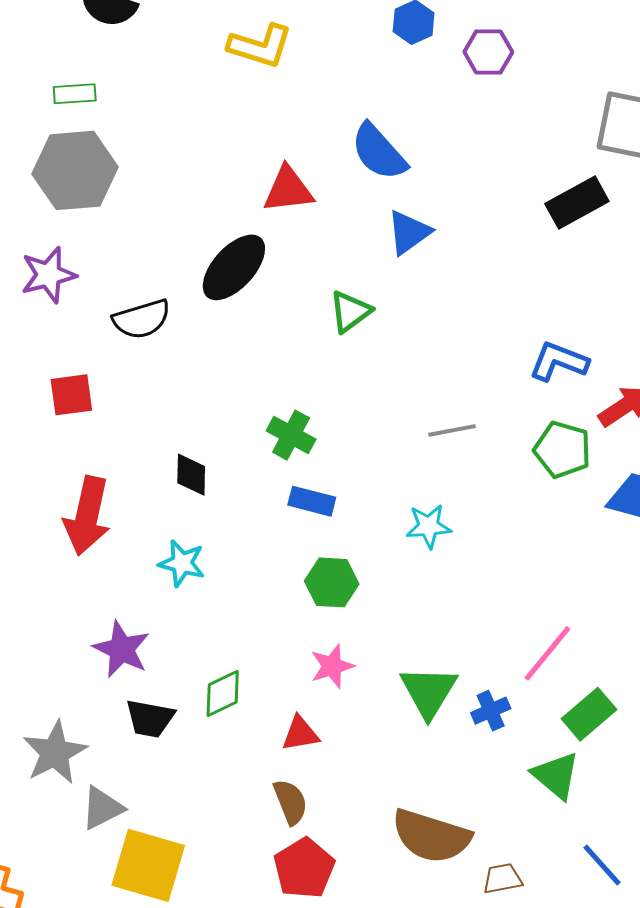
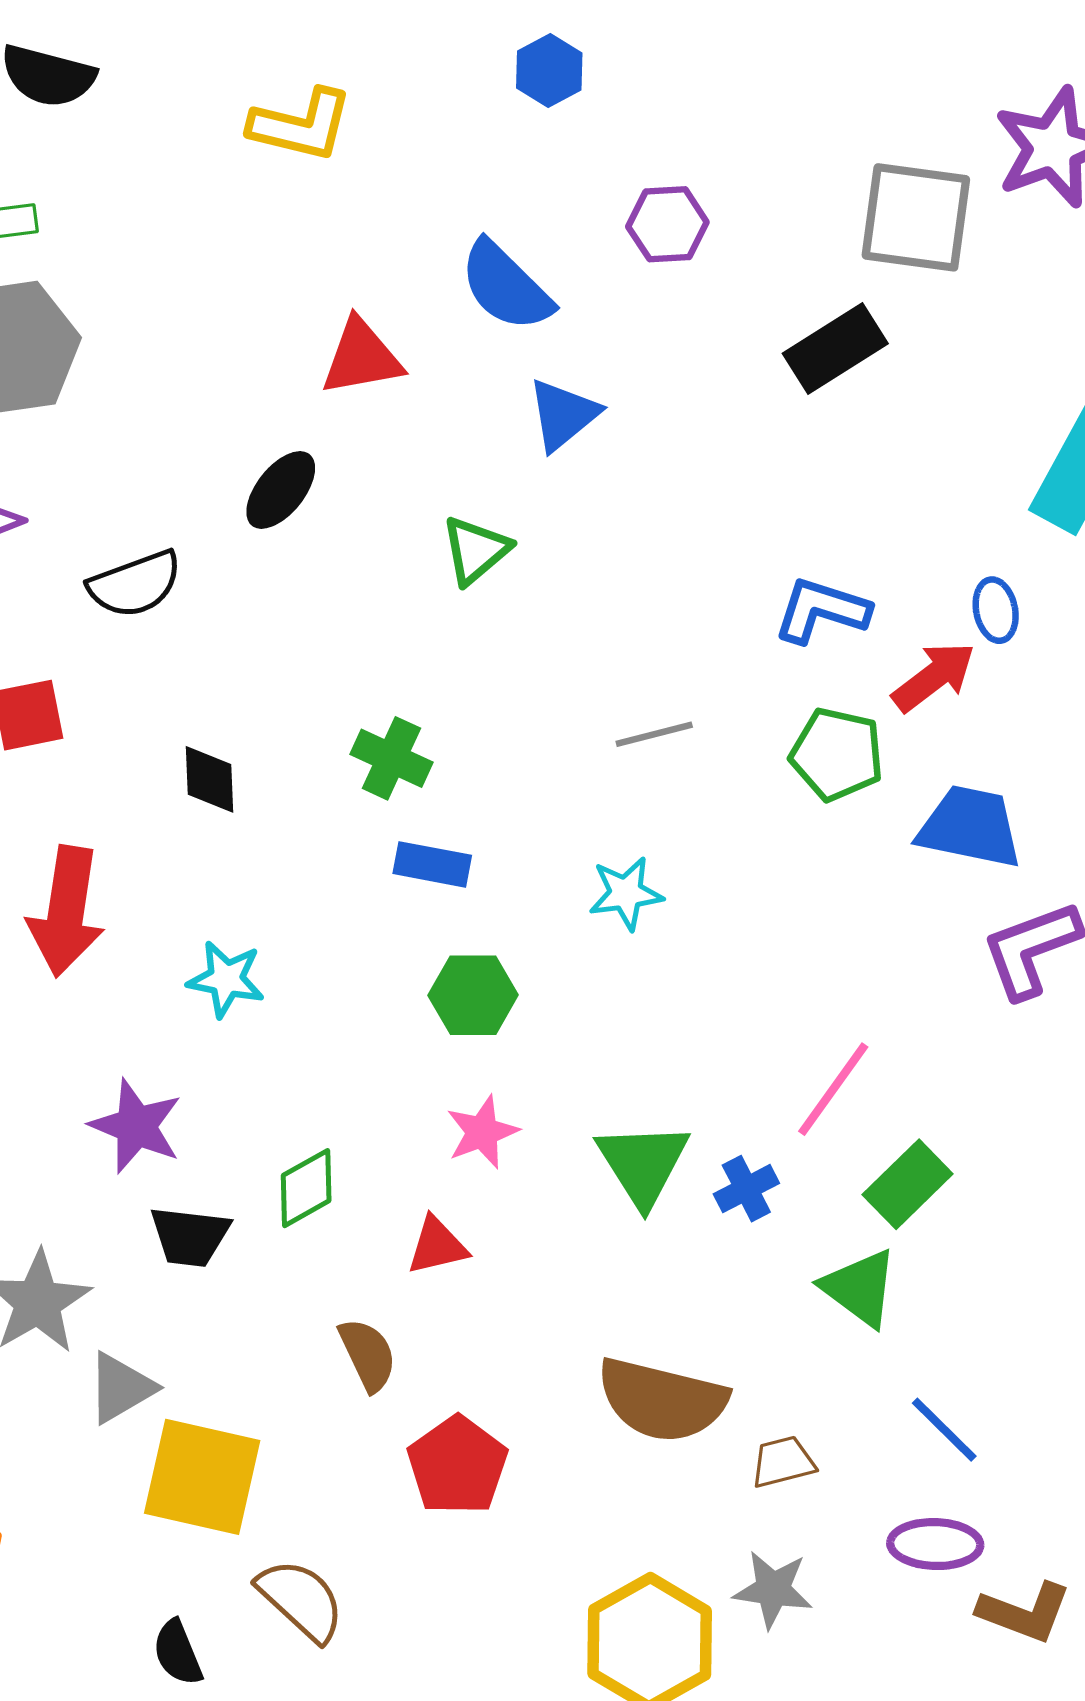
purple hexagon: (488, 52) -> (667, 224), moved
black ellipse: (234, 267) -> (281, 490), size x0.7
black diamond: (191, 475) -> (209, 779), moved
brown semicircle: (290, 802) -> (368, 1355), moved

